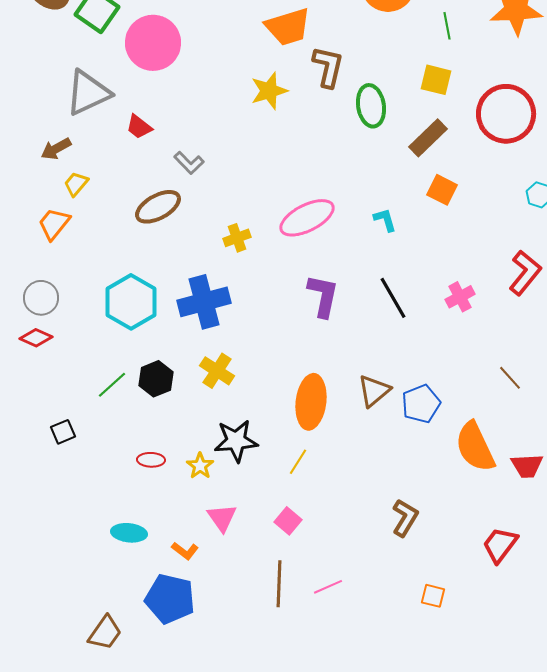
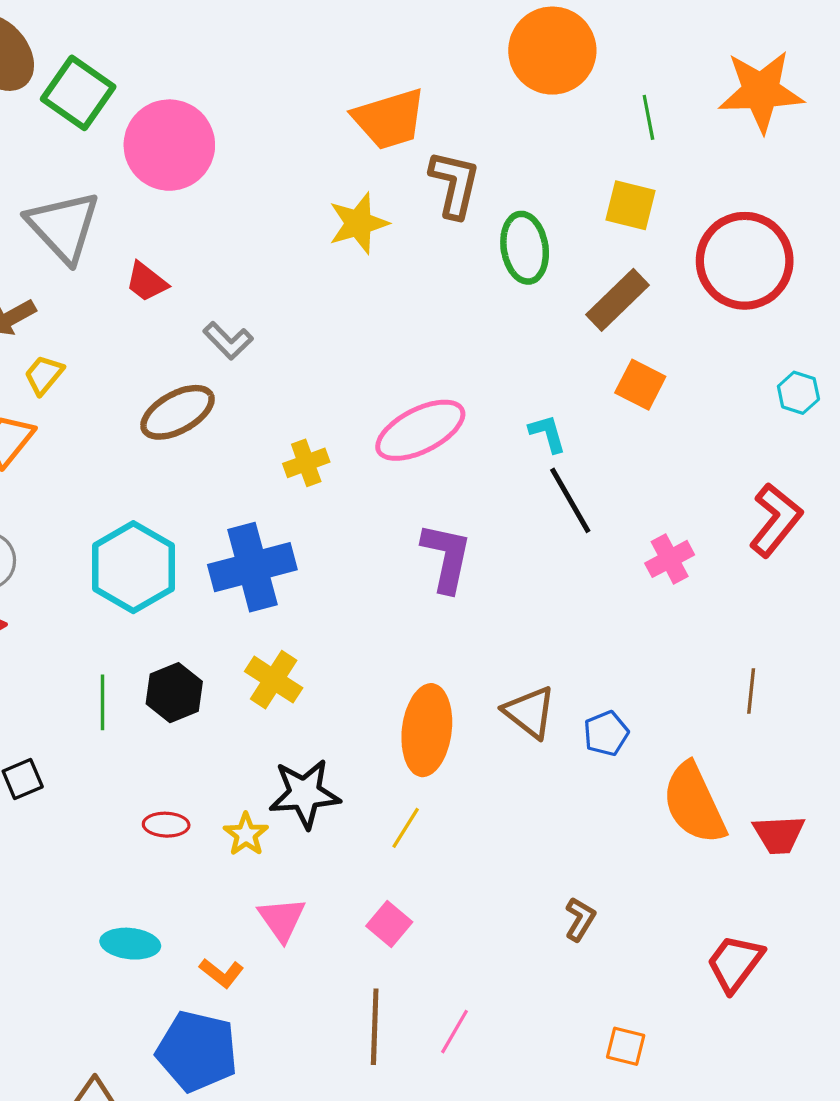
gray triangle: (88, 93) -> (63, 227), turned -48
black line: (393, 298) -> (570, 500), moved
brown line: (510, 378) -> (751, 691), turned 48
green line: (112, 385) -> (103, 702), turned -48
brown triangle: (374, 391) -> (529, 712), turned -42
blue pentagon: (421, 404) -> (606, 733), size x0.7
brown L-shape: (405, 518) -> (580, 919), size x0.7
pink line: (328, 587) -> (455, 1032), turned -36

